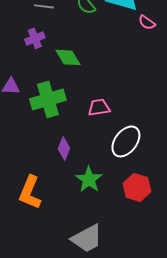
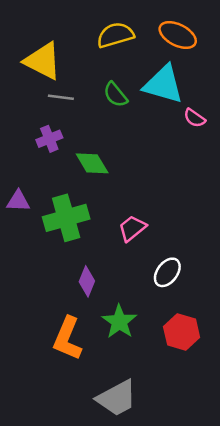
pink trapezoid: (99, 107) -> (132, 228), turned -30
white ellipse: (126, 141) -> (167, 272), size x0.7
orange L-shape: (30, 192) -> (67, 338), moved

